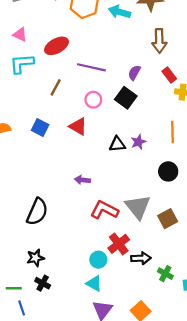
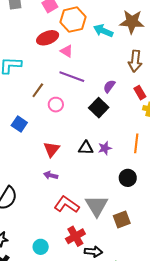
pink triangle: (20, 35) -> (67, 51), moved
red ellipse: (56, 46) -> (48, 38), moved
pink circle: (93, 100) -> (56, 105), moved
red triangle: (78, 126) -> (52, 149), moved, turned 30
cyan circle: (98, 260) -> (41, 247), moved

